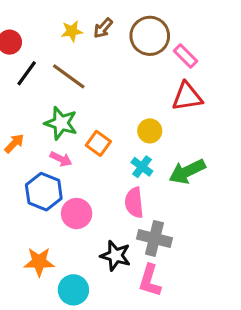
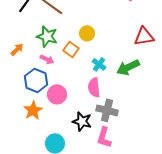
red triangle: (187, 97) -> (144, 36), moved
yellow circle: (150, 131) -> (87, 33), moved
orange star: (39, 262) -> (33, 110), moved, turned -30

